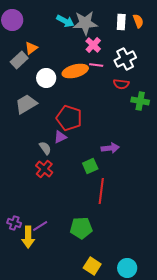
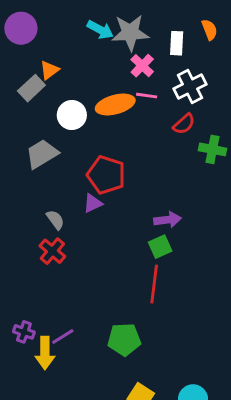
white rectangle: (121, 22) -> (177, 43), moved
red semicircle: (121, 84) -> (184, 124), turned -49
gray semicircle: (45, 148) -> (55, 220), moved
green square: (90, 166) -> (160, 247), moved
red cross: (44, 169) -> (52, 251), moved

